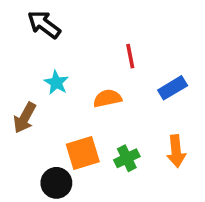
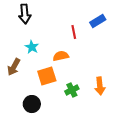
black arrow: (44, 24) -> (25, 14), turned -132
blue rectangle: (173, 88) -> (98, 21), moved
orange square: (83, 153) -> (47, 76), moved

